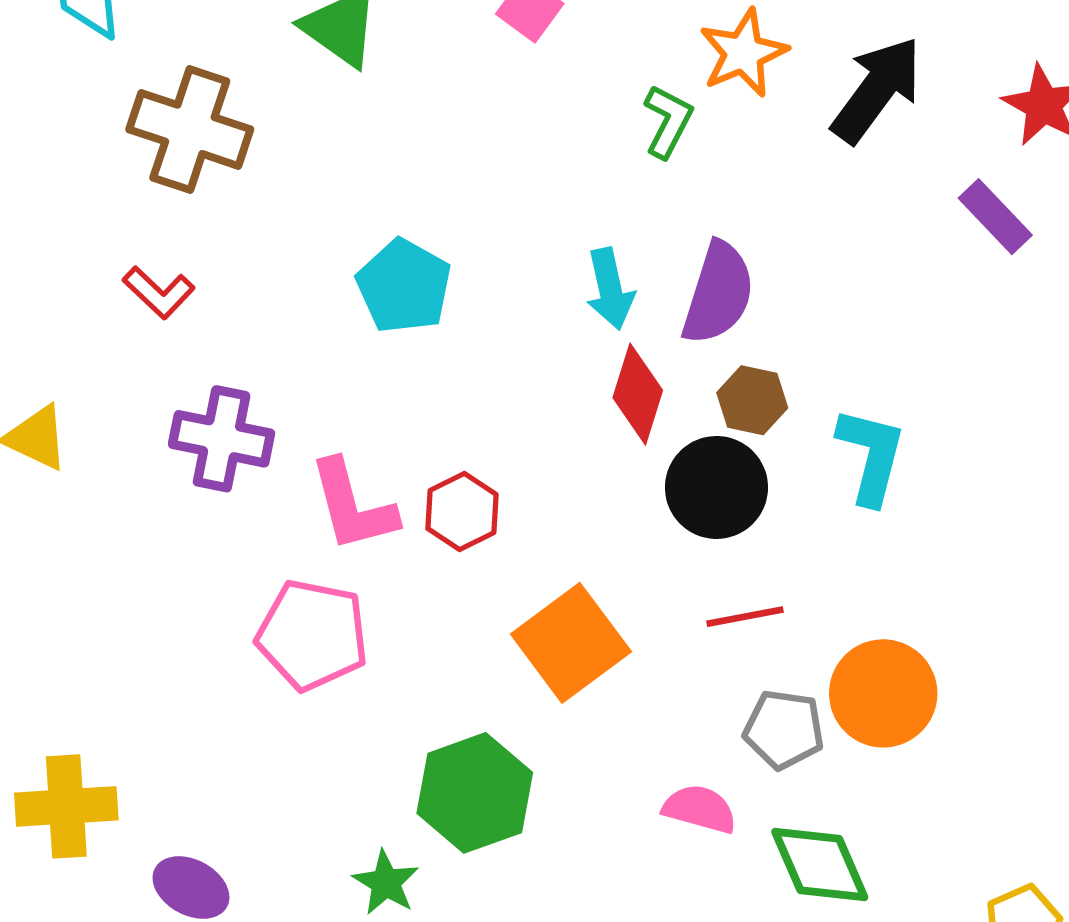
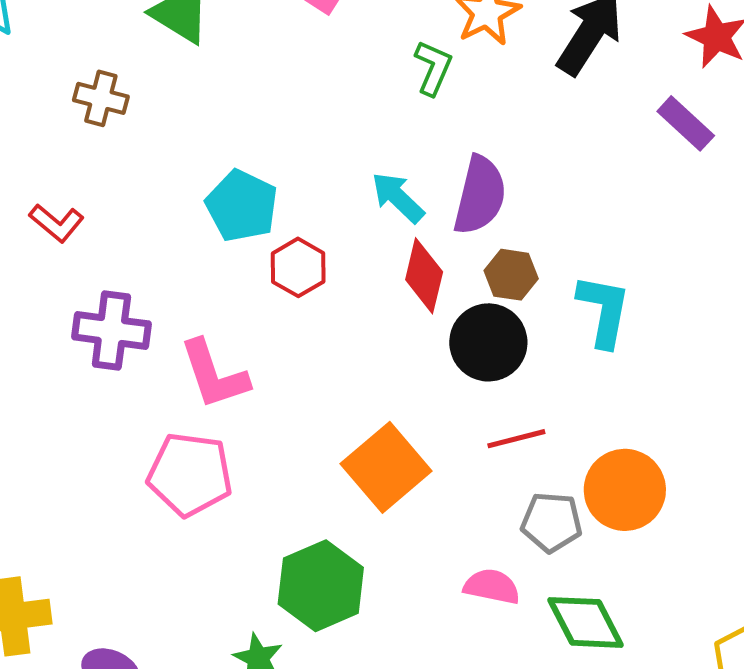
brown cross: (190, 129) -> (101, 98), moved, size x0.6
cyan arrow: (610, 289) -> (398, 197), turned 150
red hexagon: (462, 512) -> (298, 267), moved

